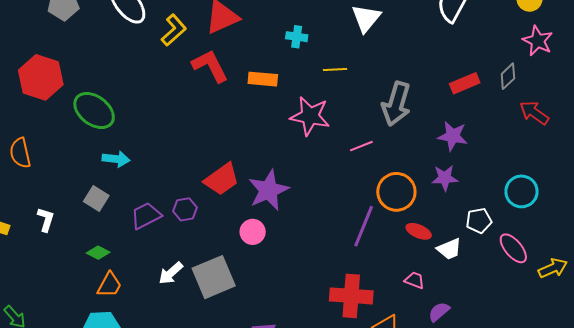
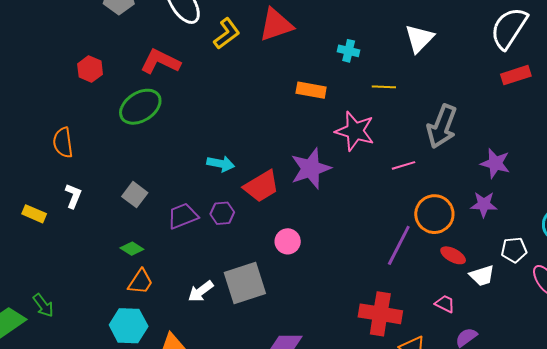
red L-shape: (210, 66) -> (160, 62), moved, turned -42
red hexagon: (41, 77) -> (90, 69), size x0.6
red rectangle: (465, 83) -> (516, 75), moved
green ellipse: (94, 111) -> (140, 107), turned -75
cyan arrow: (116, 159) -> (221, 164), moved
purple star: (268, 190) -> (311, 168), moved
white L-shape: (46, 220) -> (73, 196), moved
white arrow: (171, 273) -> (201, 291), moved

